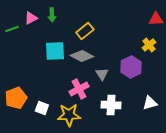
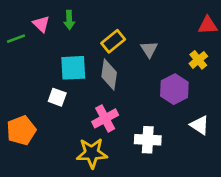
pink triangle: (31, 18) -> (41, 24), turned -48
gray diamond: (82, 56) -> (109, 75), turned 70
gray triangle: (102, 74) -> (149, 49), moved
white triangle: (150, 103) -> (200, 125), moved, turned 49
white square: (42, 108) -> (57, 97), moved

